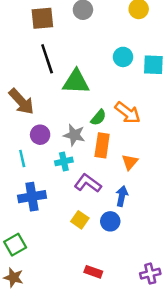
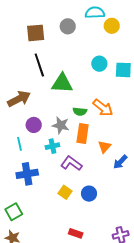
brown arrow: (21, 102) -> (19, 99), turned -75
green semicircle: (98, 117) -> (80, 111), turned 56
blue arrow: (122, 196) -> (120, 162), moved, turned -147

